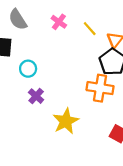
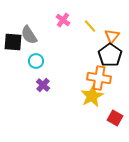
gray semicircle: (18, 20) -> (29, 35), moved
yellow star: (66, 121) -> (92, 96), moved

